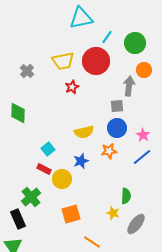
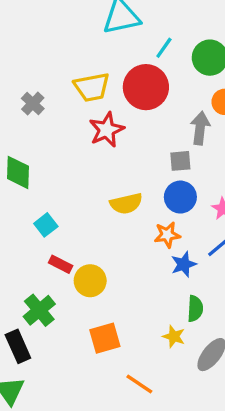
red star: (72, 87) -> (107, 130), size x1.5
cyan square: (48, 149) -> (46, 225), moved
blue star: (81, 161) -> (184, 264), moved

